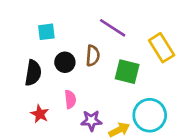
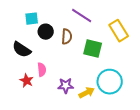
black circle: (65, 62) -> (46, 32), moved
black semicircle: (33, 73) -> (22, 50), turned 114
pink semicircle: (70, 99) -> (42, 70), moved

